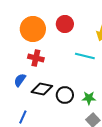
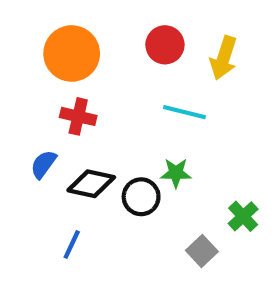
red circle: (65, 24) -> (165, 45), moved
green star: (89, 98) -> (176, 173), moved
blue line: (23, 117) -> (72, 245), moved

